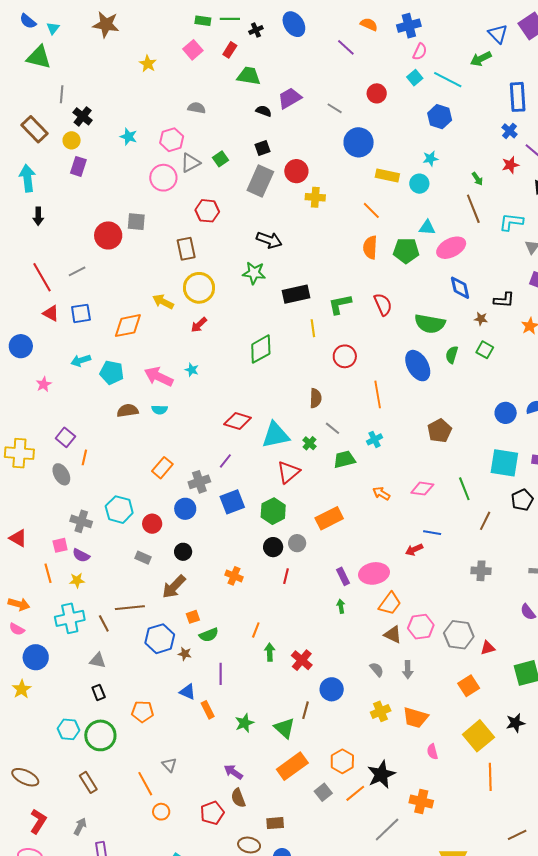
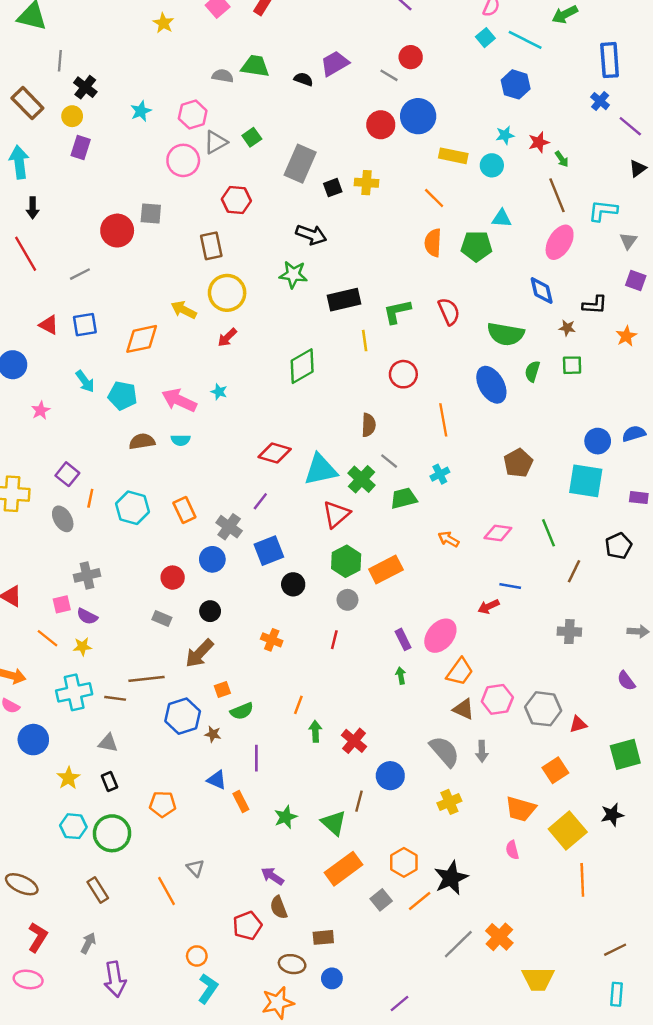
green trapezoid: (249, 76) -> (255, 66), moved
red circle: (377, 93) -> (411, 57), moved
cyan star: (129, 137) -> (141, 111), turned 30
black square: (262, 148) -> (333, 188), moved
red star: (510, 165) -> (539, 142), moved
red circle: (296, 171) -> (381, 125), moved
pink ellipse: (451, 248) -> (560, 242), moved, turned -32
red line: (42, 277) -> (26, 254), moved
green square: (485, 350) -> (572, 365), turned -30
cyan arrow: (81, 360) -> (85, 381), turned -108
green cross: (309, 443) -> (362, 479), size x1.6
cyan square: (504, 463) -> (586, 481), moved
orange rectangle: (162, 468) -> (184, 510), turned -65
gray cross: (199, 482) -> (229, 527), turned -35
cyan hexagon: (119, 510) -> (133, 508), moved
green hexagon: (273, 511) -> (346, 561), moved
gray cross: (81, 521) -> (87, 575), turned -30
black circle: (273, 547) -> (293, 584), moved
orange line: (48, 573) -> (47, 638), turned -36
pink ellipse: (374, 573) -> (440, 636), turned -40
brown line: (104, 623) -> (115, 698), turned -54
gray semicircle: (377, 669) -> (444, 751), size x1.8
yellow star: (22, 689) -> (68, 778), moved
orange trapezoid: (416, 718) -> (521, 809), moved
orange cross: (421, 802) -> (499, 937), moved, turned 30
orange circle: (161, 812) -> (197, 956), moved

